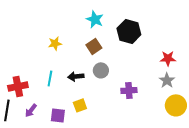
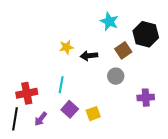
brown square: (94, 46) -> (123, 50), moved
black arrow: (76, 76) -> (89, 56), moved
purple square: (58, 115) -> (70, 109), moved, turned 35

